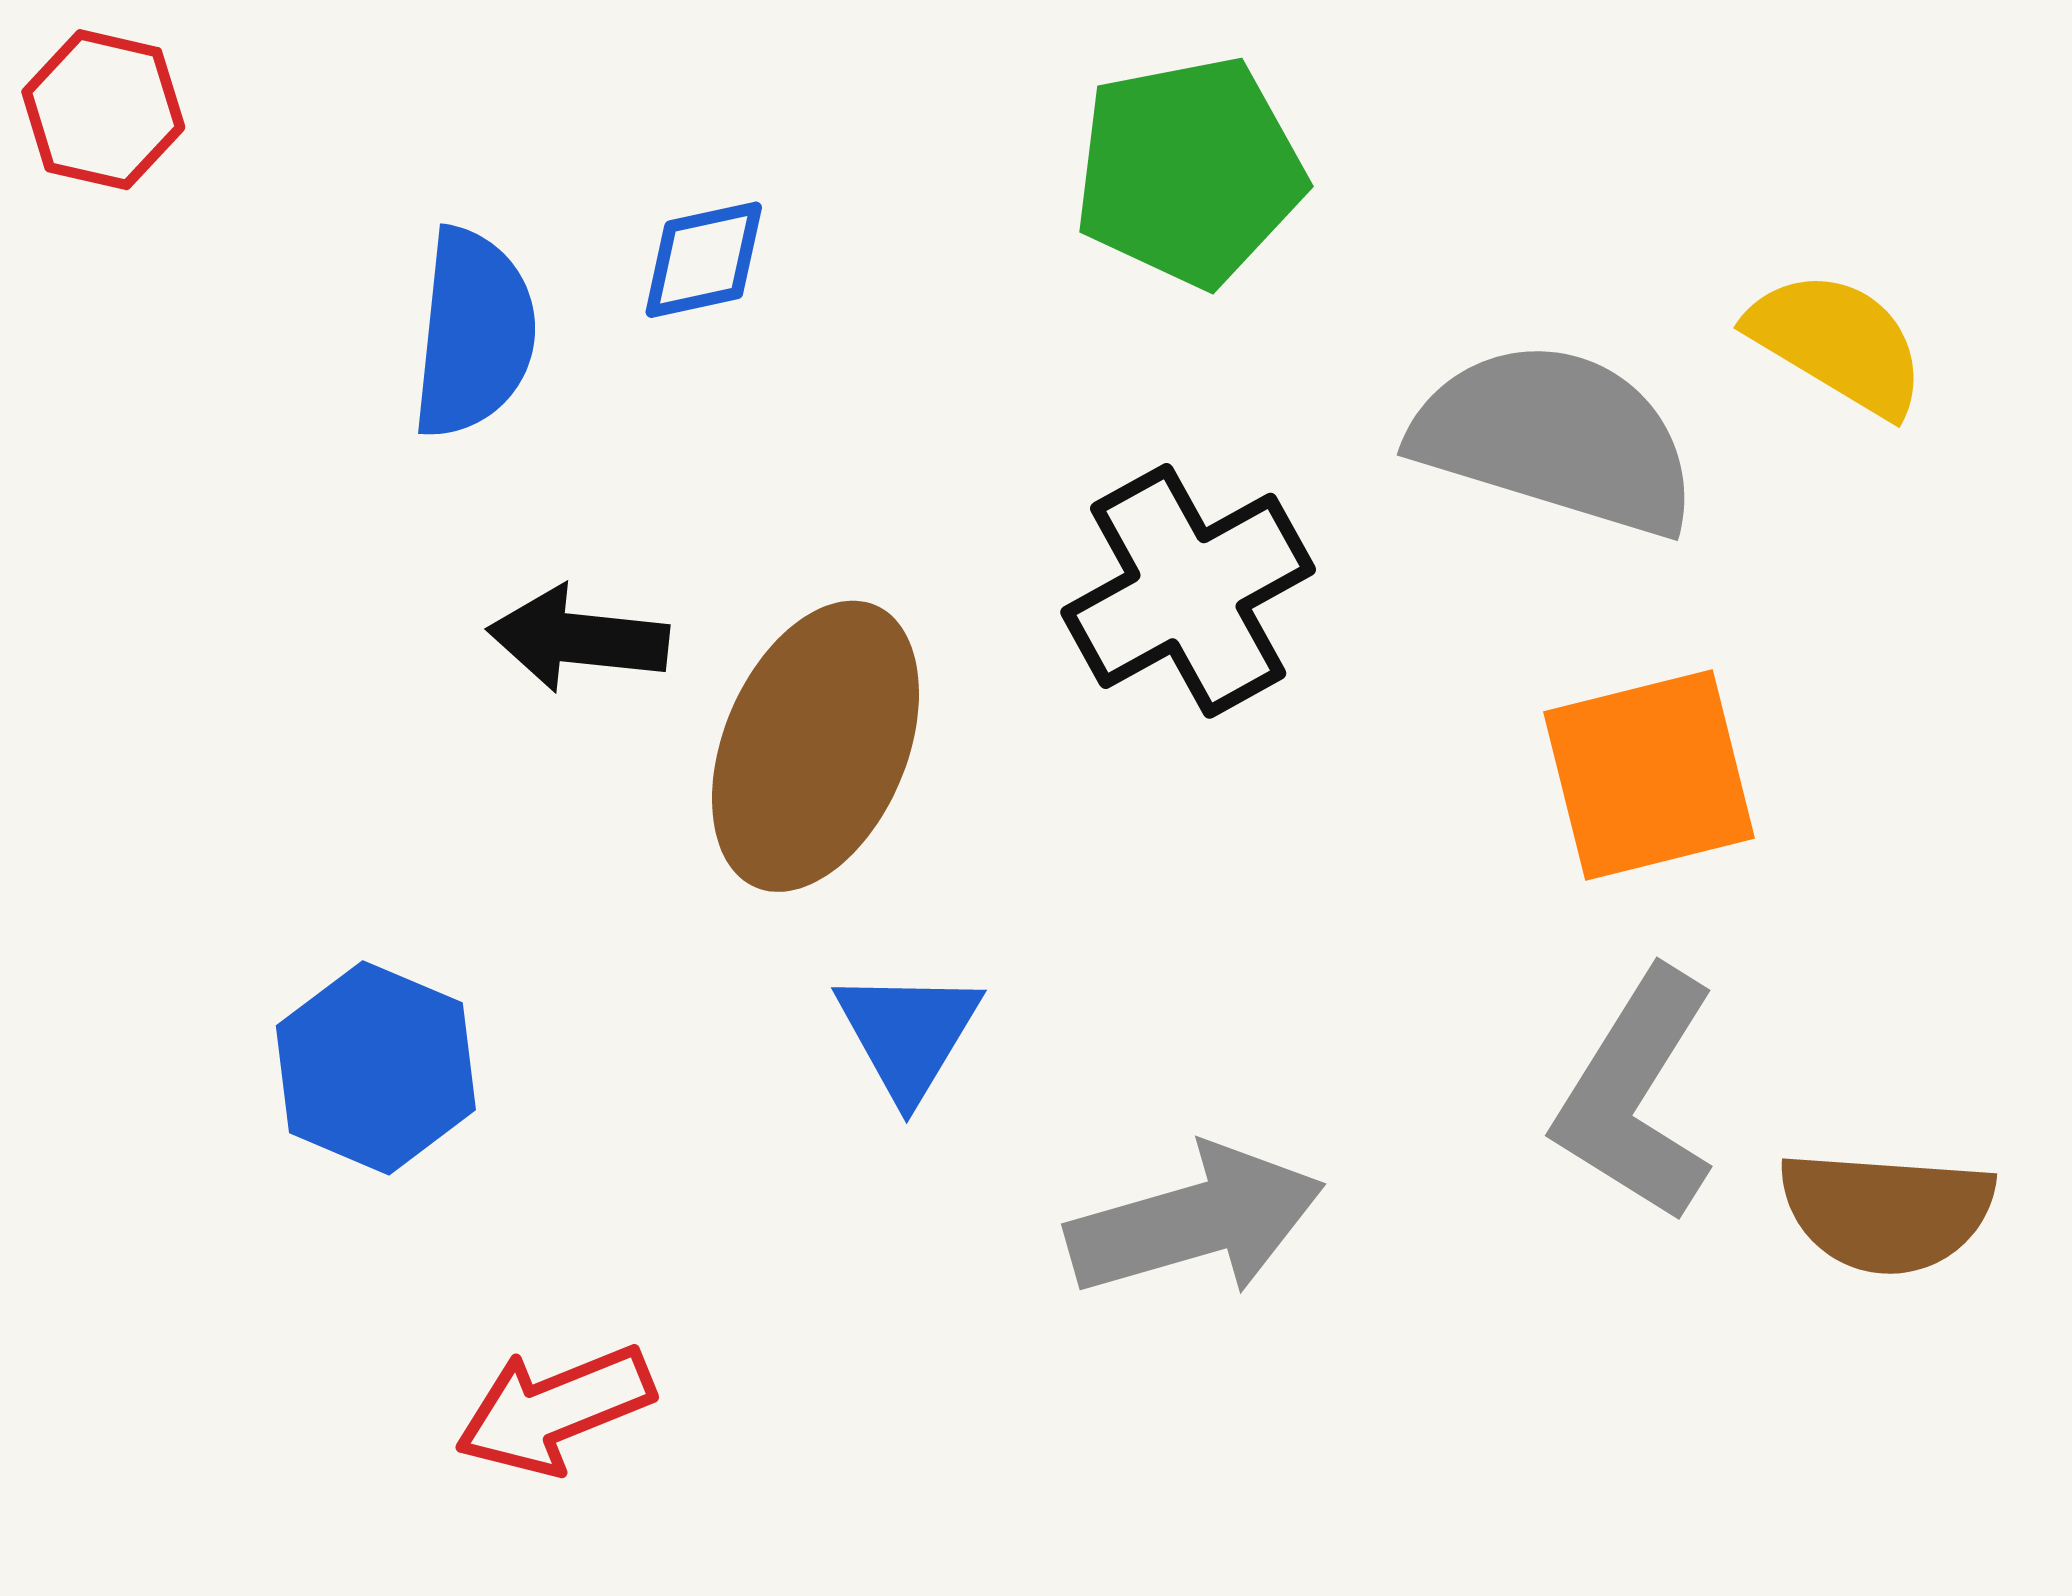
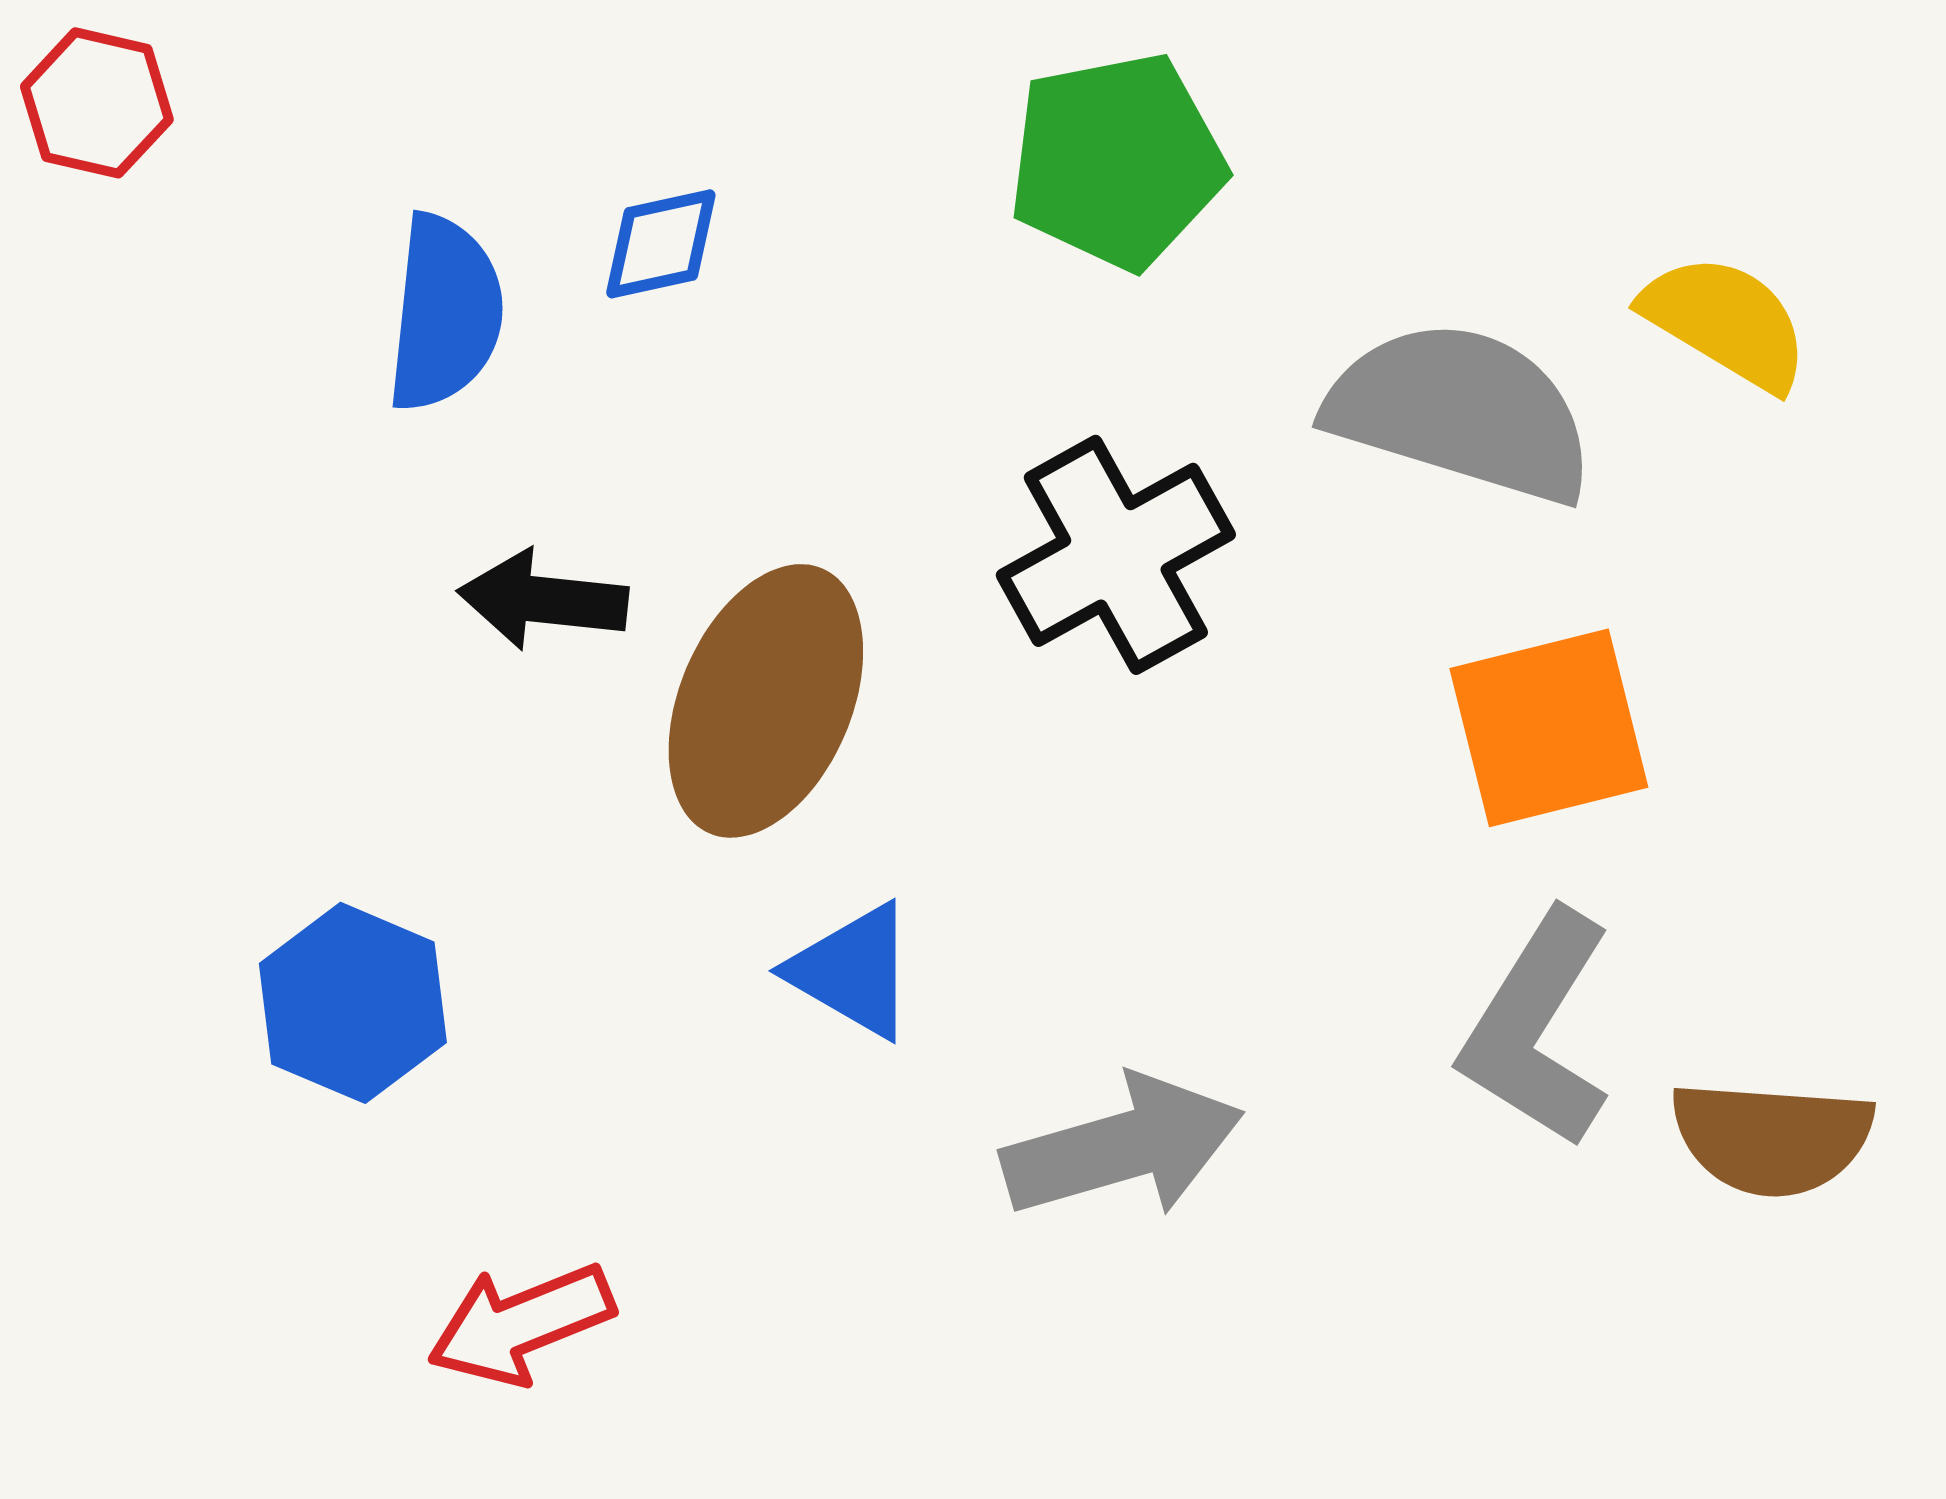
blue triangle: (908, 1034) -> (853, 971), turned -31

